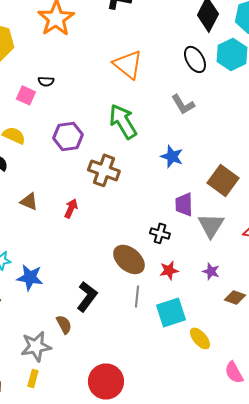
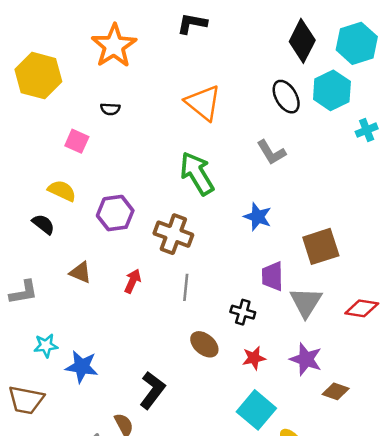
black semicircle: (46, 81) -> (110, 109), moved
purple hexagon: (68, 136) -> (115, 213), moved
brown square: (223, 180) -> (321, 246), turned 36
brown ellipse: (129, 259) -> (204, 344), size x0.7
purple star: (211, 271) -> (306, 359), size x1.5
gray line: (137, 296) -> (186, 287), moved
cyan square: (171, 312) -> (256, 410), turned -32

